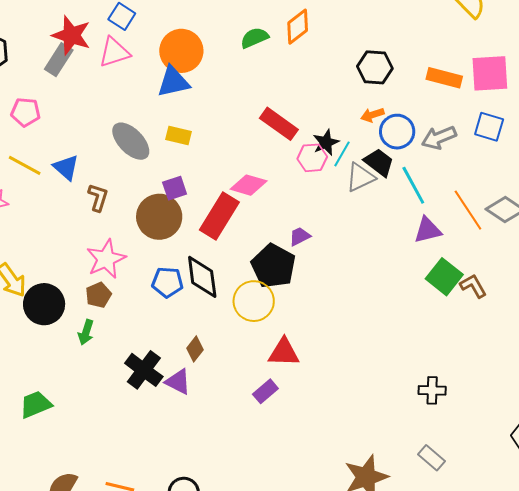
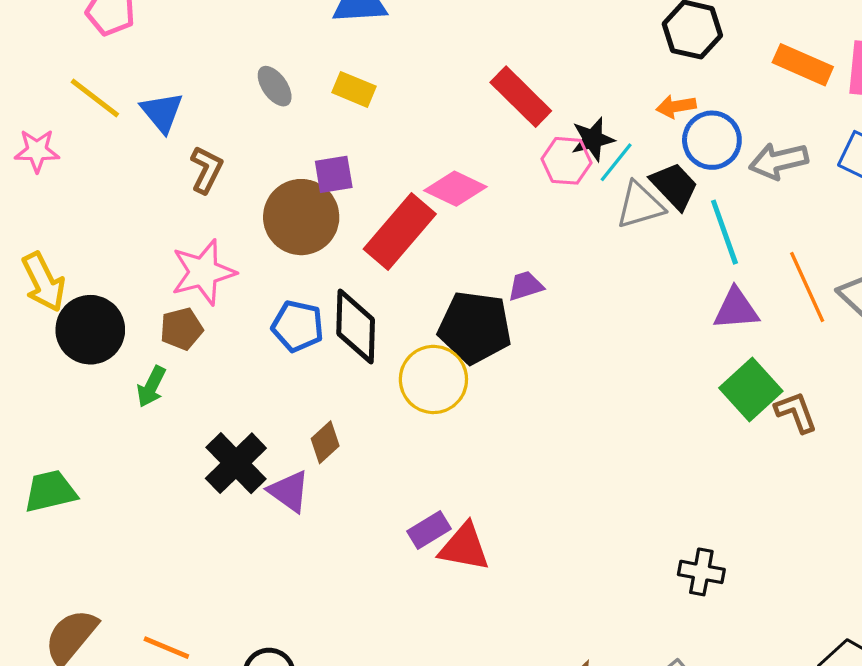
gray ellipse: (131, 141) -> (275, 86), size x0.6
black pentagon: (273, 266) -> (475, 327), turned -30
red triangle: (284, 352) -> (464, 547), moved

